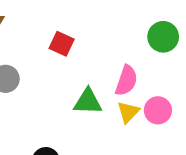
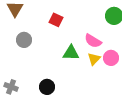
pink semicircle: (126, 81) -> (93, 41), turned 102

